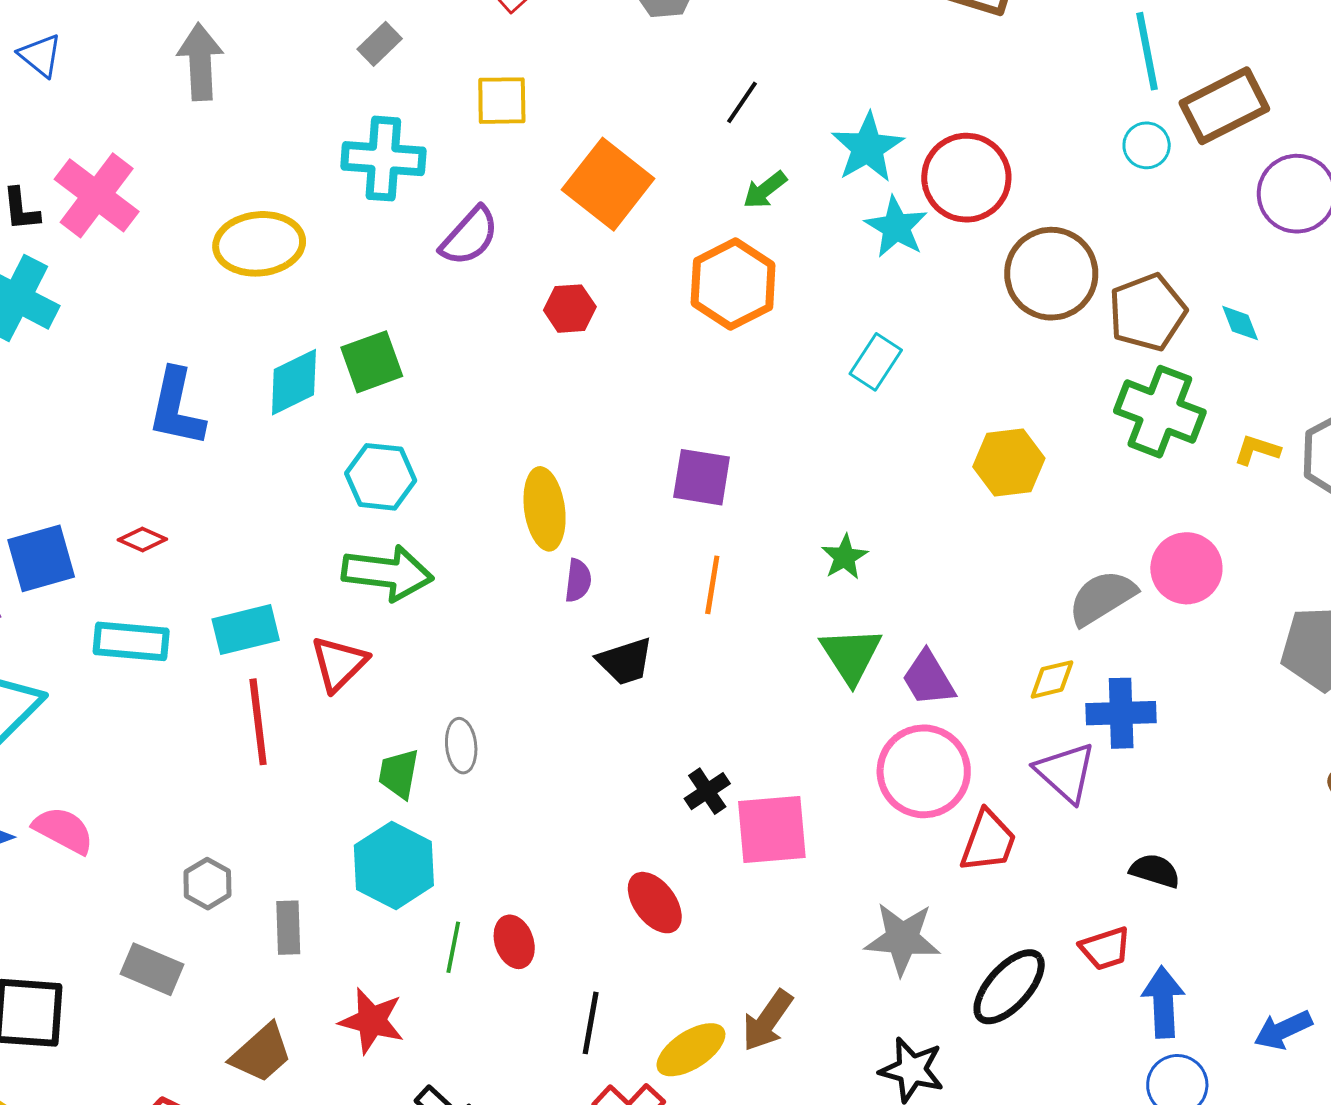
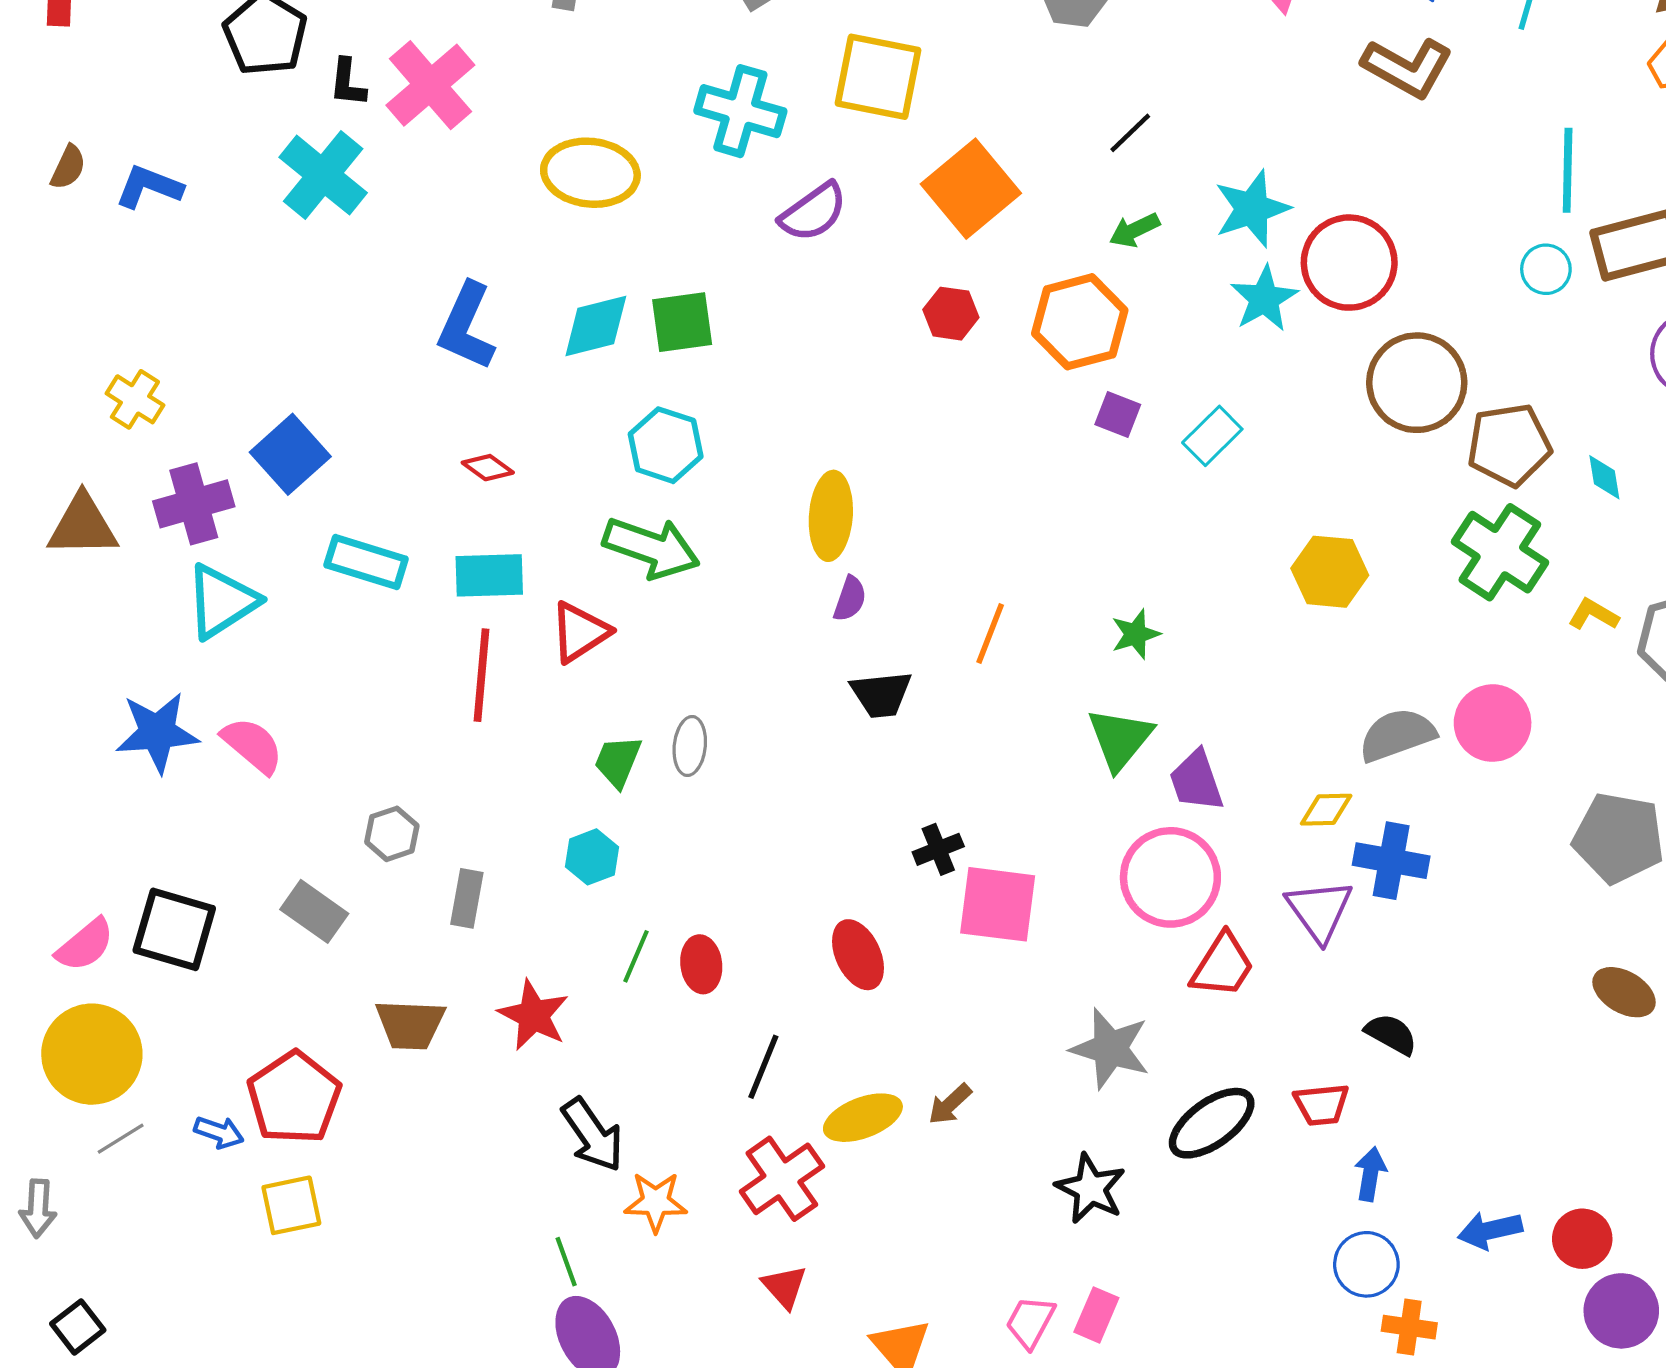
yellow square: (502, 101) -> (878, 77), size x1.5
red hexagon: (570, 309) -> (951, 314), moved
purple square: (702, 477) -> (1118, 414), moved, size x0.7
red diamond: (142, 539) -> (488, 468), moved
blue square: (41, 558) -> (290, 454), turned -38
cyan hexagon: (394, 865) -> (592, 857), size x0.6
blue arrow: (1163, 1002) -> (1370, 1174), size x0.7
brown arrow: (767, 1021) -> (950, 1104), size x0.7
brown trapezoid: (261, 1053) -> (410, 1024), turned 32

